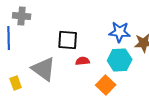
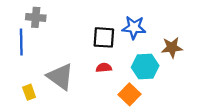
blue star: (120, 32) -> (134, 27), moved
black square: (68, 40) -> (104, 37), moved

